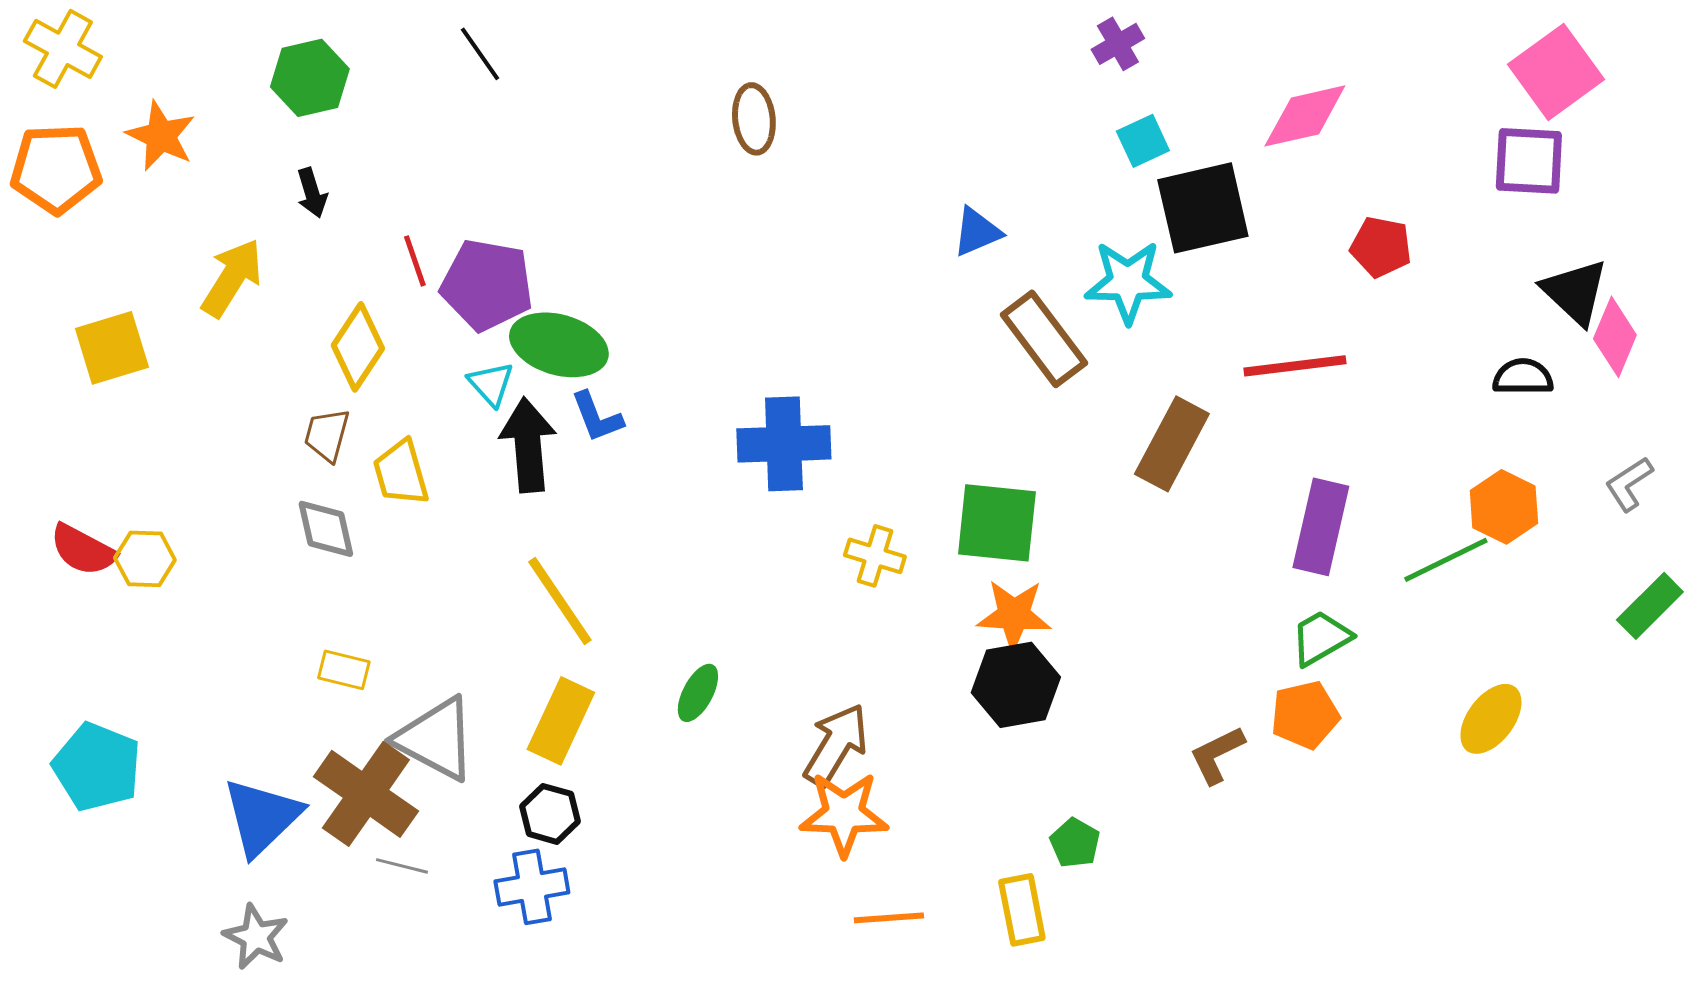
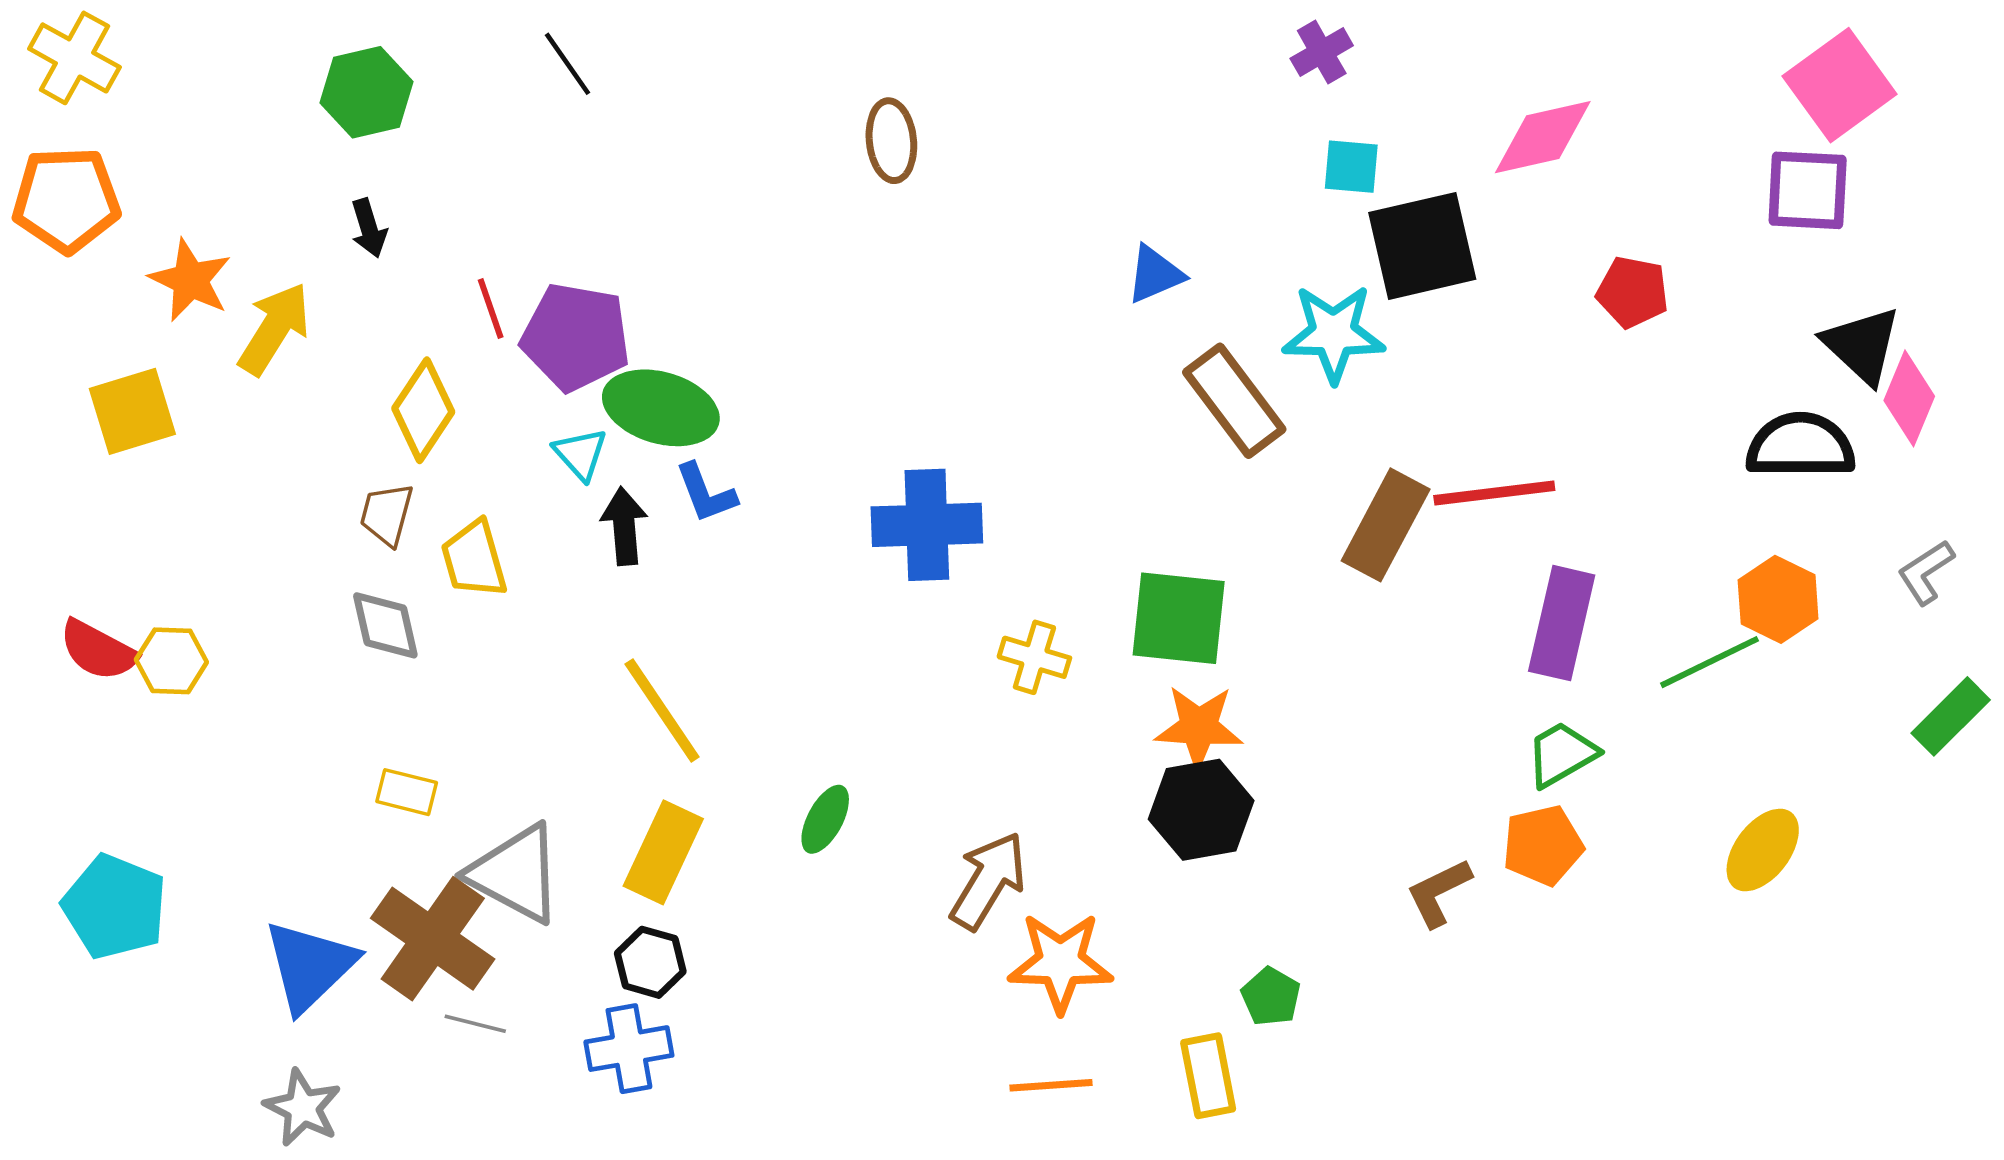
orange star: (161, 136) -> (190, 280), moved
cyan square: (1143, 141) -> (1351, 167), turned 30
red line: (1295, 366) -> (1494, 493), moved
black semicircle: (1523, 377) -> (1800, 446), size x1.5
black arrow: (528, 445) -> (624, 526), size x0.7
orange star: (844, 814) -> (1060, 962), moved

